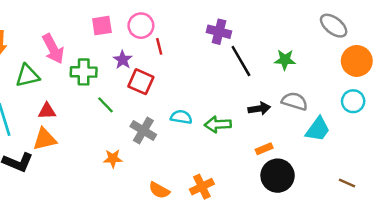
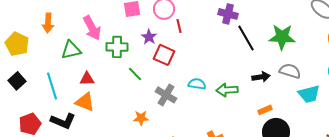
green star: (285, 60) -> (282, 37), size x1.5
cyan trapezoid: (318, 129) -> (309, 94), turned 40
orange triangle: (45, 139) -> (85, 102), turned 35

